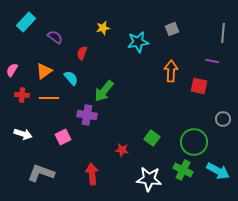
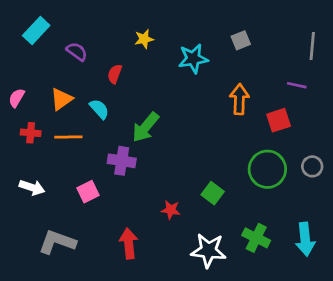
red square: (199, 86) -> (279, 120), turned -30
green circle: (194, 142) -> (267, 169), moved
cyan arrow: (218, 171) -> (305, 239), turned 55

